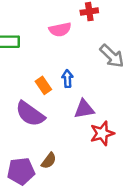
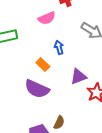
blue arrow: (67, 79) -> (59, 47), moved

